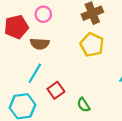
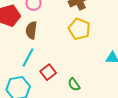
brown semicircle: (40, 44) -> (31, 30), turned 96

